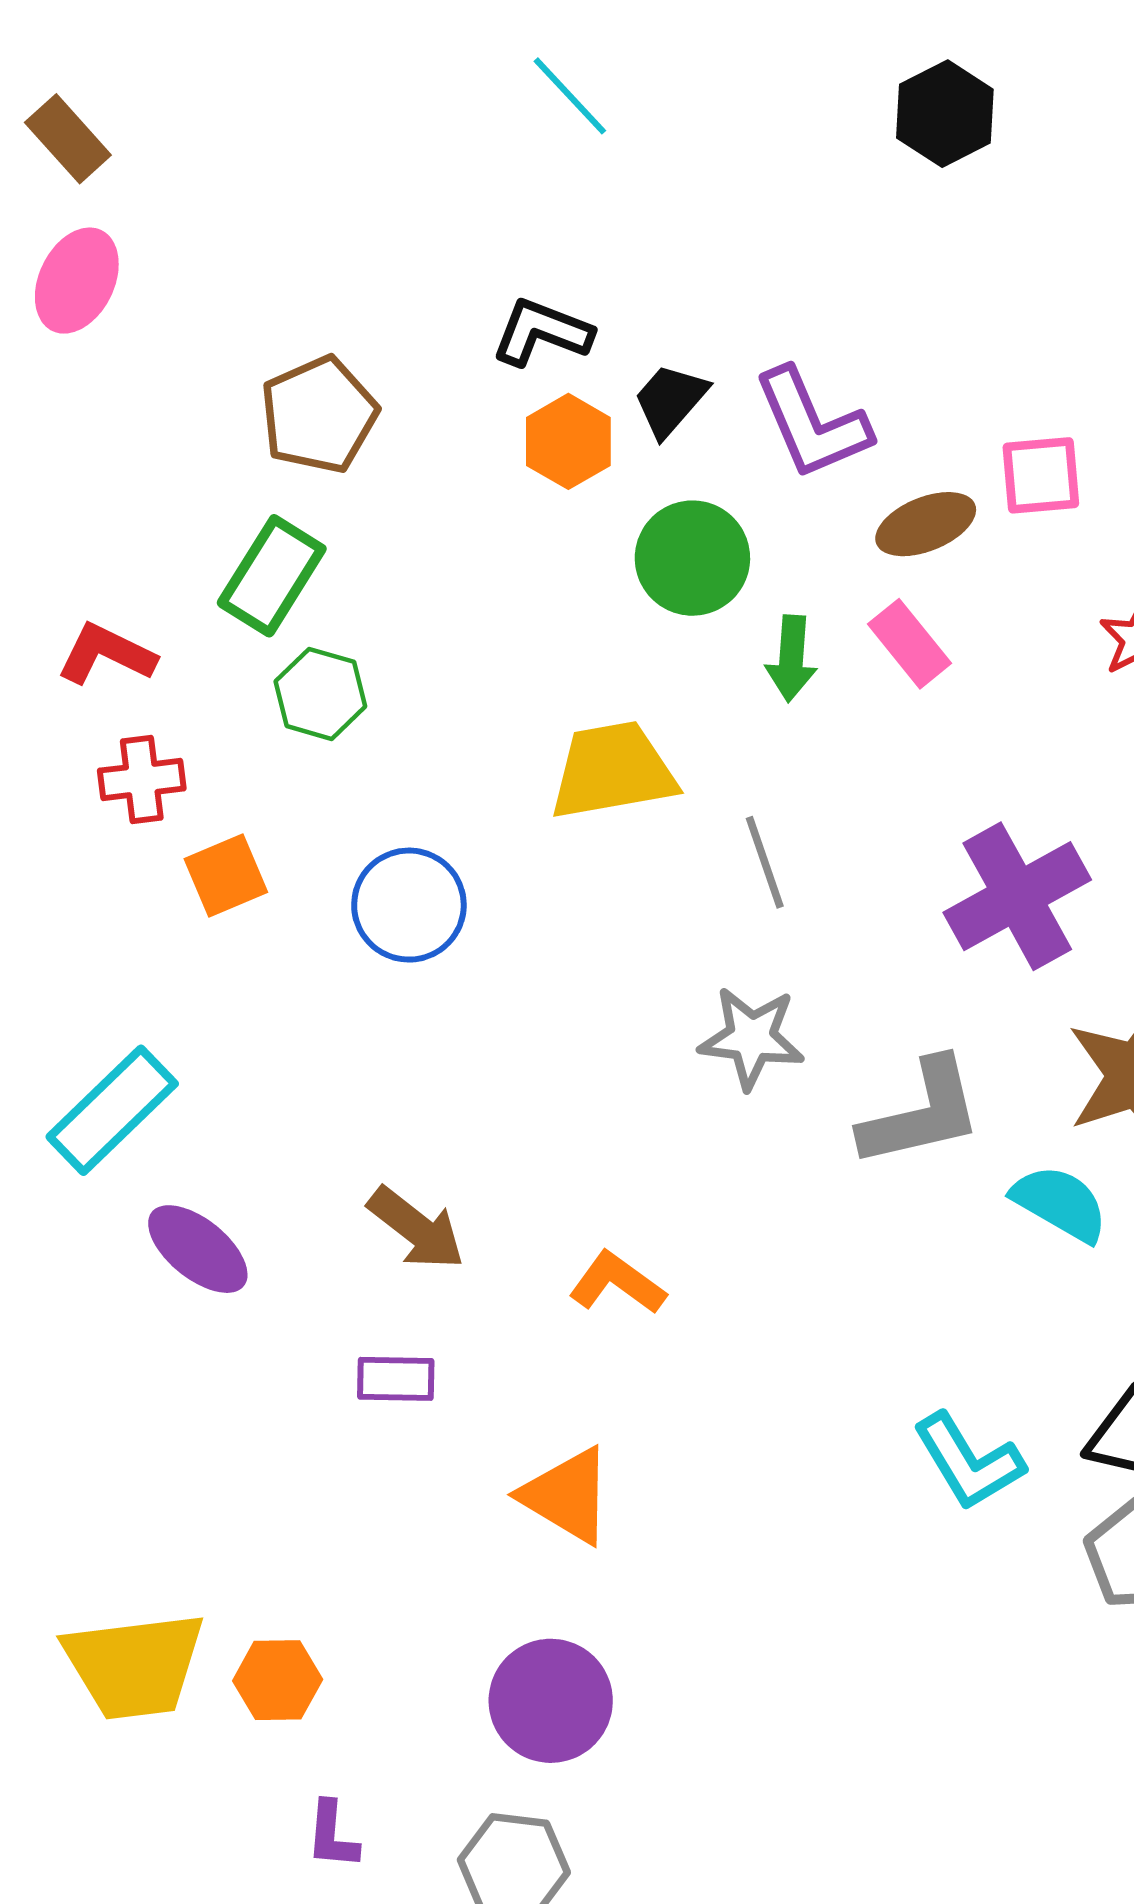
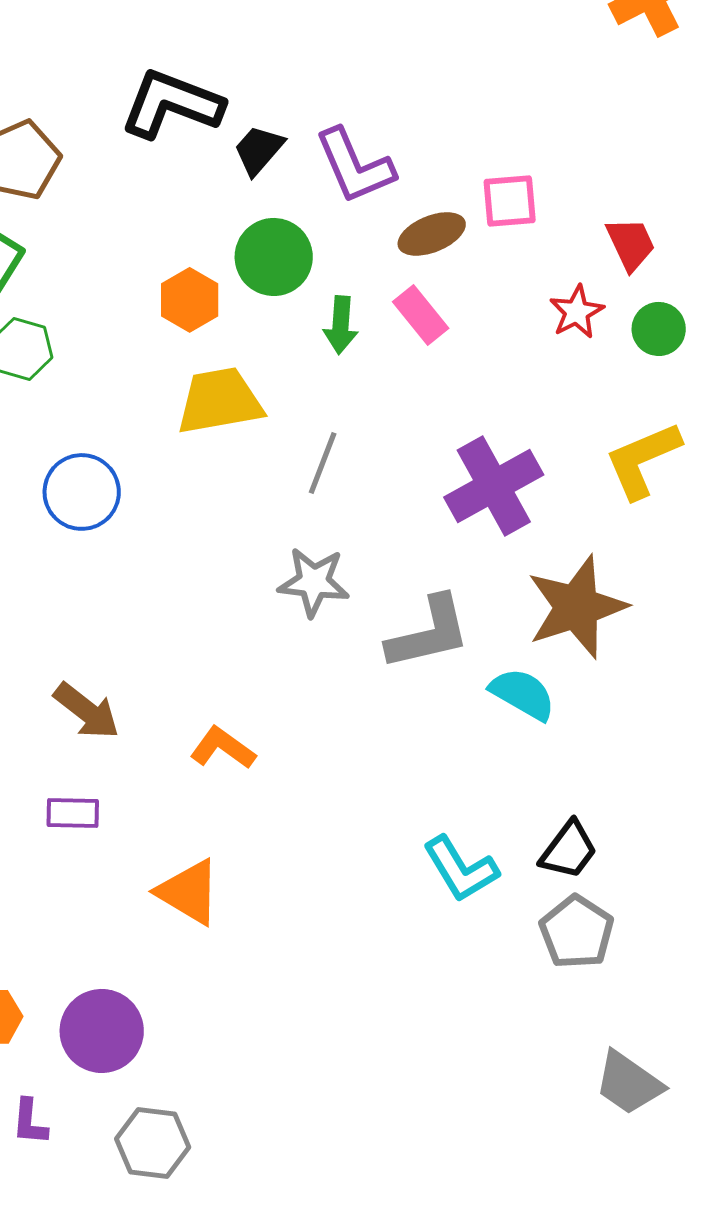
black L-shape: (542, 332) -> (172, 104), size x1.5
orange hexagon: (568, 441) -> (190, 300), moved
gray line: (765, 862) -> (323, 463), turned 40
purple circle: (551, 1701) -> (102, 1031), moved

